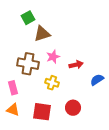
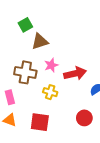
red arrow: (76, 65) -> (75, 73), size x1.5
red circle: (73, 108) -> (84, 118), moved

